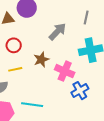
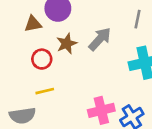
brown star: (41, 59) -> (67, 44), moved
pink cross: (65, 71) -> (101, 110), moved, turned -36

